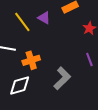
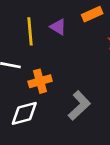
yellow line: (22, 22) -> (30, 31), turned 30

